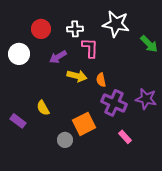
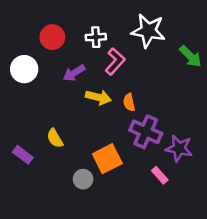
pink L-shape: (90, 48) -> (115, 61), turned 40
purple star: (146, 99) -> (179, 148), moved

